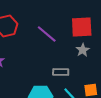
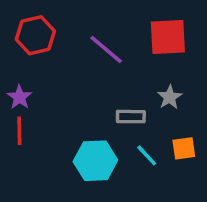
gray star: (83, 50) -> (170, 97), moved

